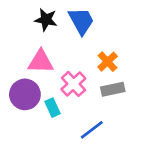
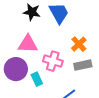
pink cross: (73, 84) -> (53, 61), turned -30

